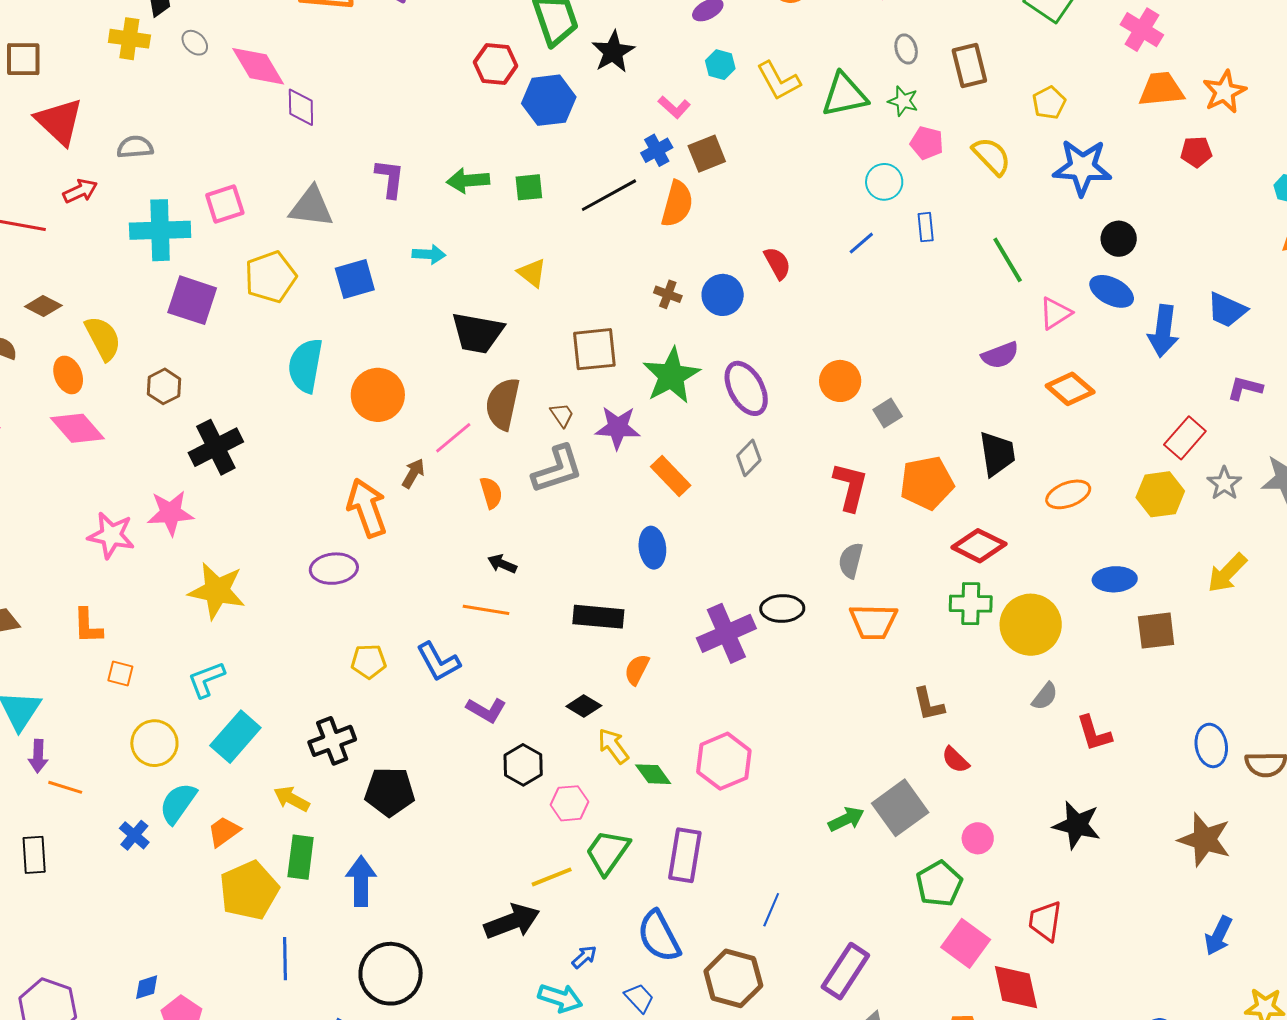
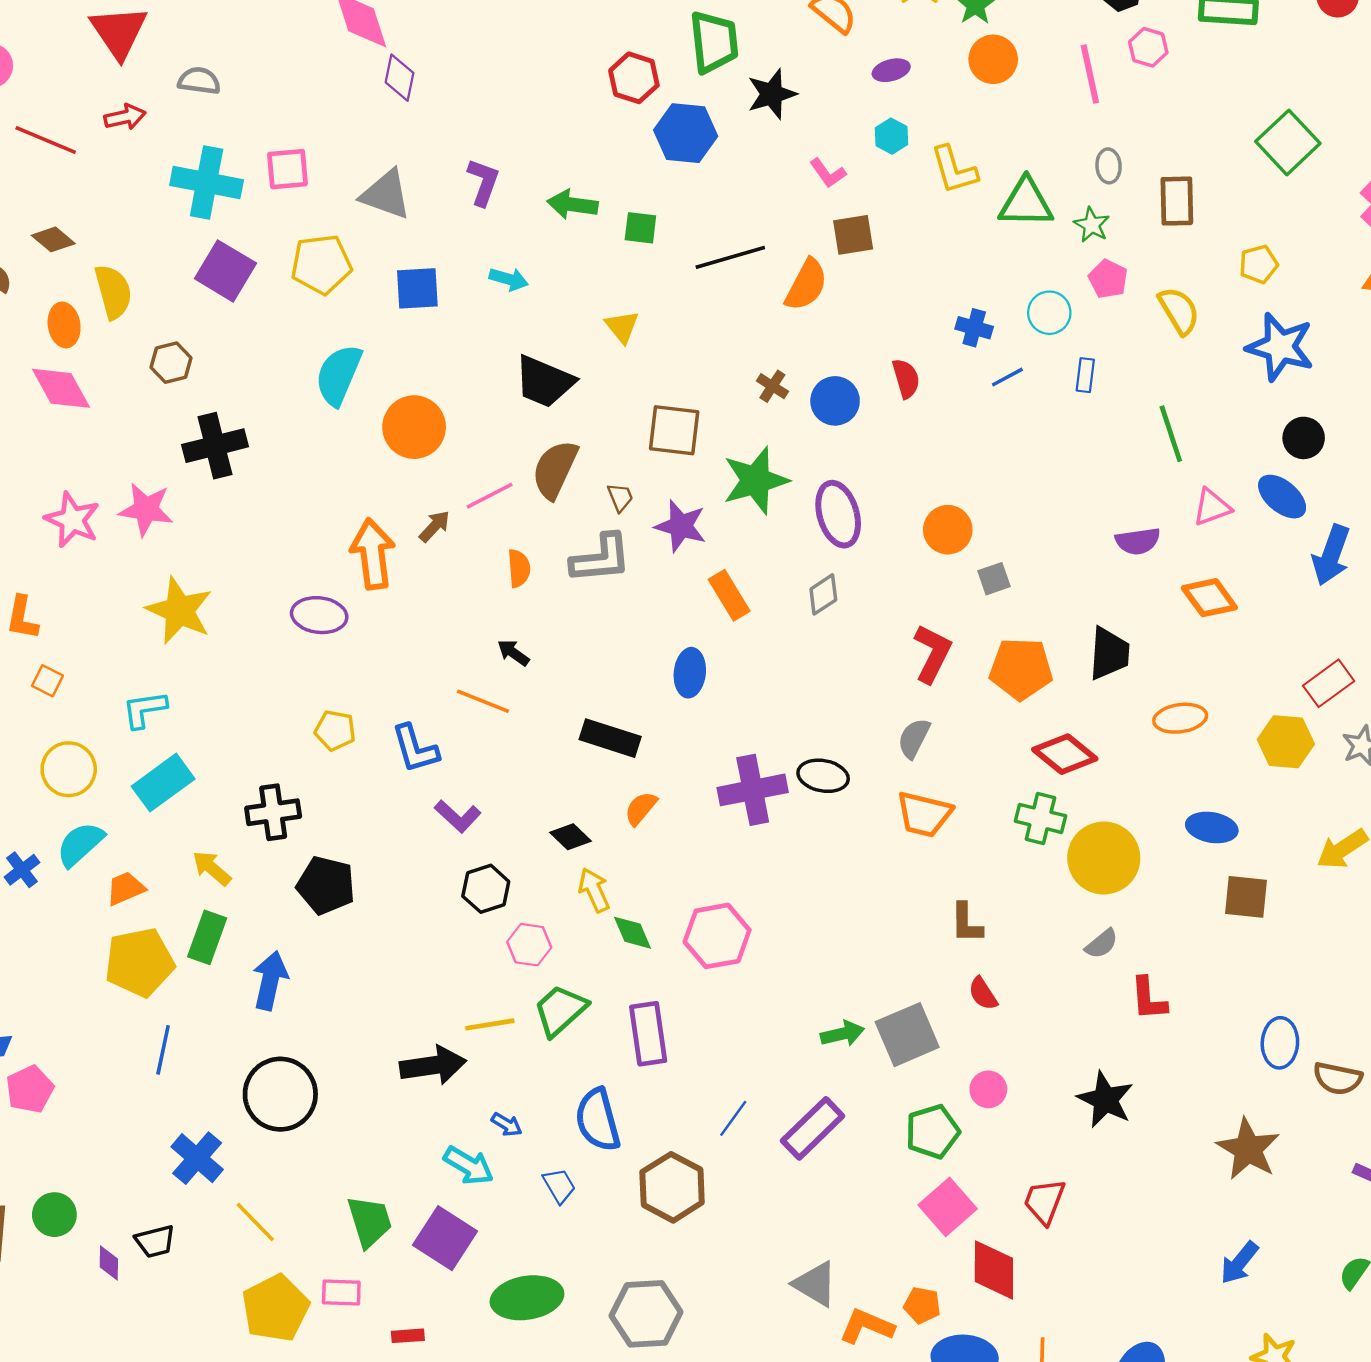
blue cross: (657, 150) -> (974, 328), moved, turned 32
purple rectangle: (685, 855) -> (648, 1034), turned -30
blue arrow: (584, 957) -> (507, 1125), turned 60
purple rectangle: (845, 971) -> (813, 1128), moved

